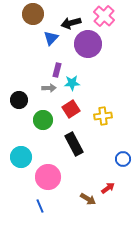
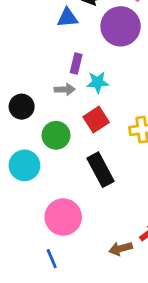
blue triangle: (51, 38) -> (67, 18), turned 42
cyan circle: (21, 157) -> (24, 165), moved
brown arrow: (88, 199) -> (121, 249), turned 133

